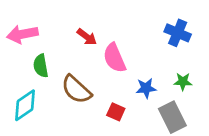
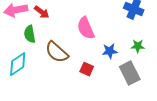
red arrow: (87, 37) -> (42, 12), moved

